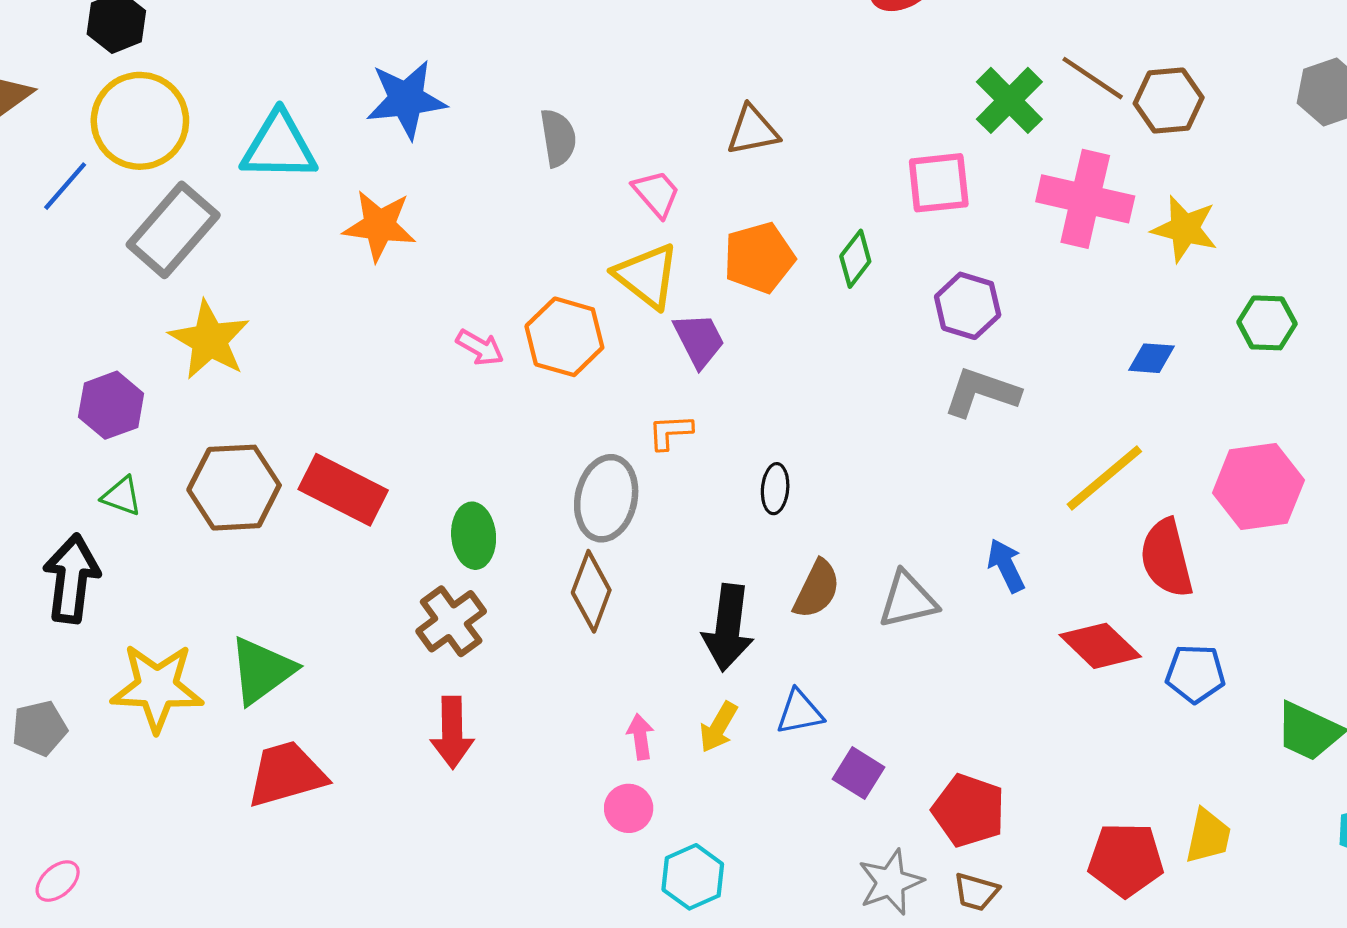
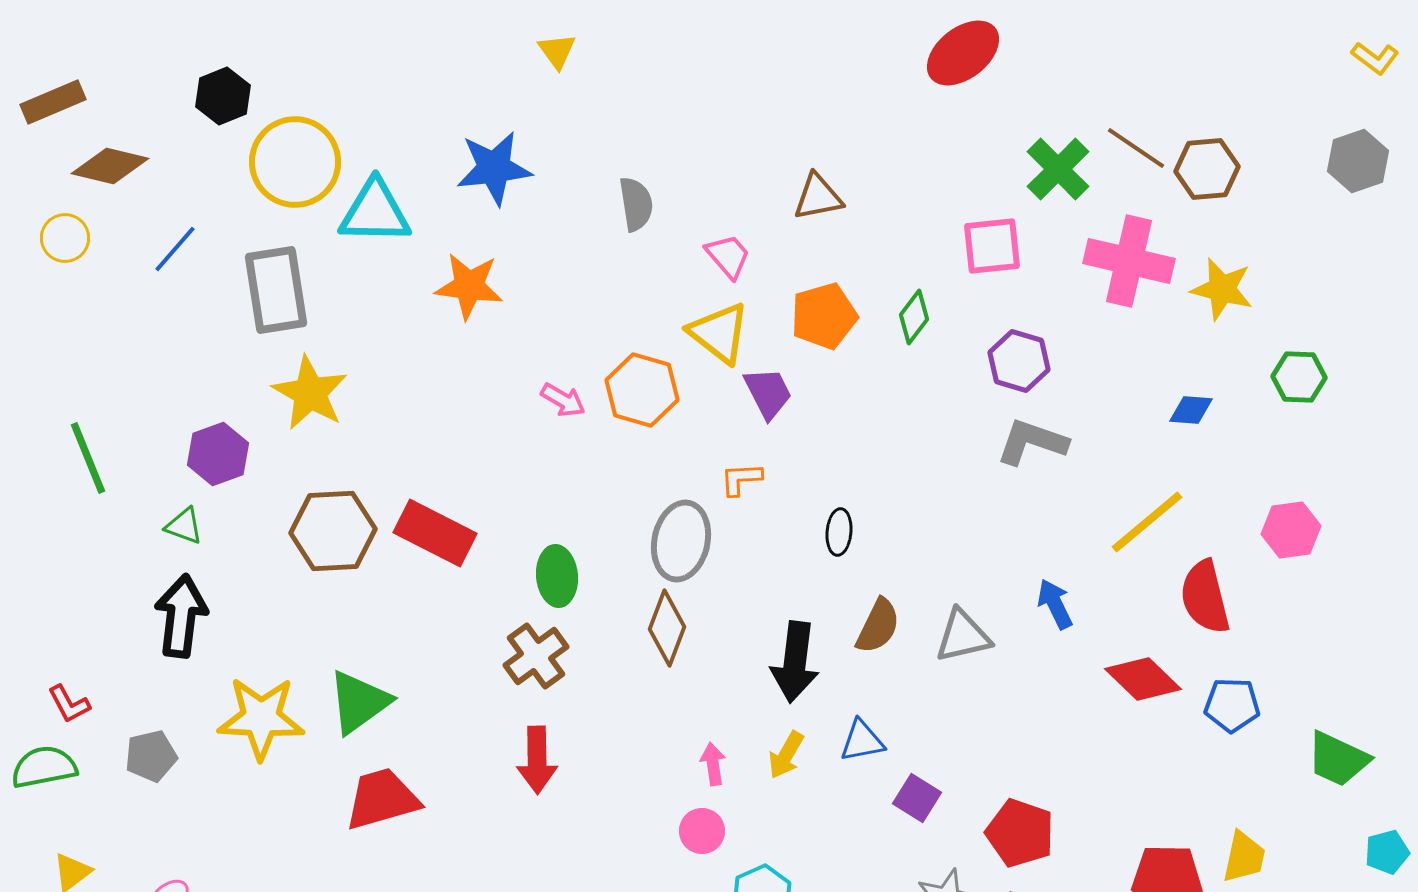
yellow circle: (140, 121) -> (295, 162), moved
gray rectangle: (173, 230) -> (276, 290), turned -50
pink hexagon: (1258, 487) -> (1291, 530), size x0.7
green triangle: (122, 496) -> (184, 526), moved

